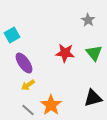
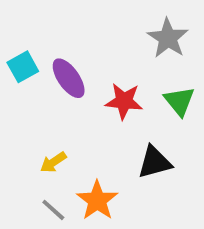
gray star: (88, 20) -> (168, 38), size x1.5
purple ellipse: (24, 63) -> (69, 78), moved
black triangle: (93, 98) -> (155, 162), moved

